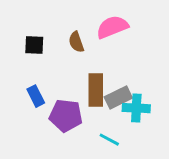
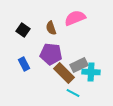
black square: (34, 45) -> (23, 30), turned 32
brown rectangle: (96, 90) -> (64, 73), moved, turned -45
purple pentagon: (66, 116) -> (51, 54), moved

